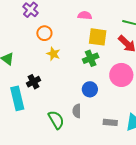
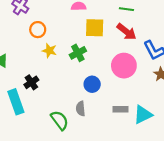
green cross: (91, 58) -> (78, 53), moved
gray rectangle: (110, 122) -> (121, 109), moved

